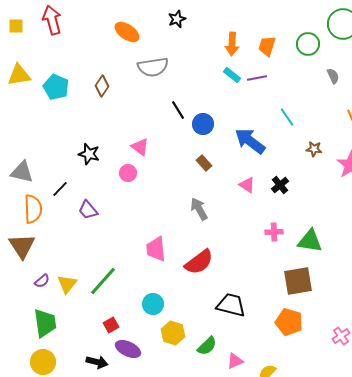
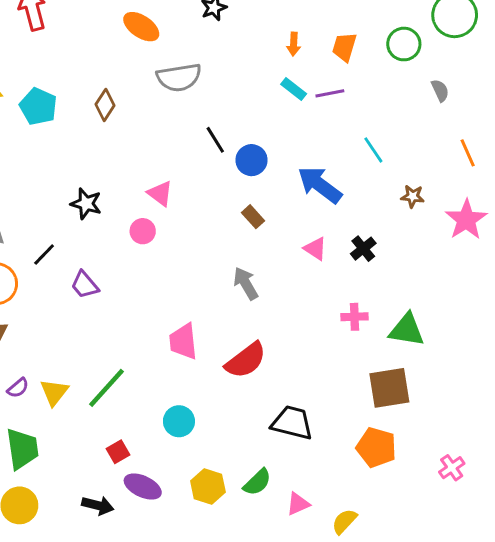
orange arrow: (232, 44) -> (294, 44), size x0.7
yellow hexagon: (173, 333) -> (208, 487), moved

